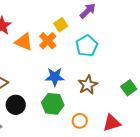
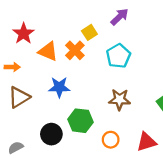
blue star: (55, 77) -> (59, 87), moved
brown star: (88, 85) -> (120, 99), turned 30
black circle: (16, 105) -> (51, 134), moved

